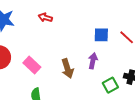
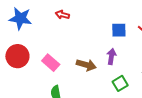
brown arrow: (67, 68) -> (86, 65), turned -54
green square: (110, 85) -> (120, 83), moved

